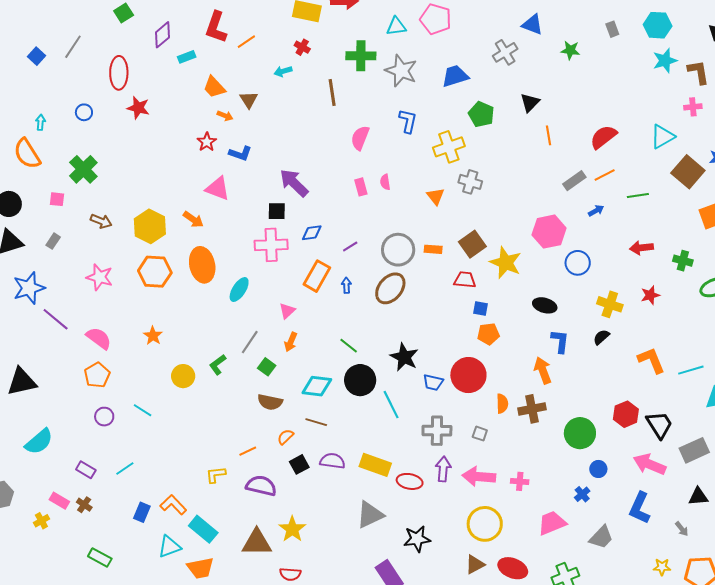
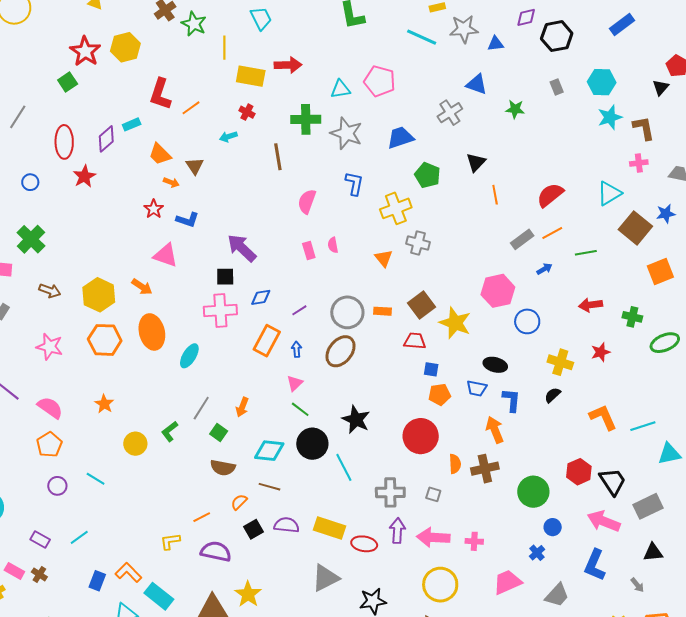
purple diamond: (163, 35) -> (106, 139), moved
red star: (138, 108) -> (84, 176), turned 30
pink triangle: (287, 311) -> (295, 383), moved
blue trapezoid: (433, 382) -> (477, 388), moved

